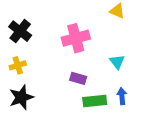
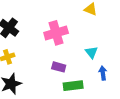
blue arrow: (122, 96) -> (103, 73), moved

